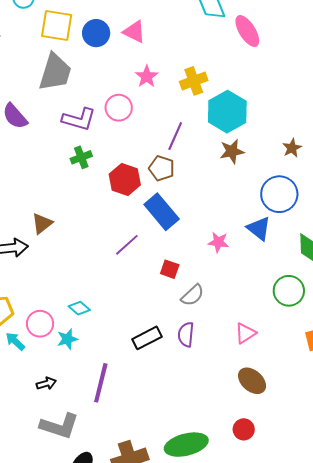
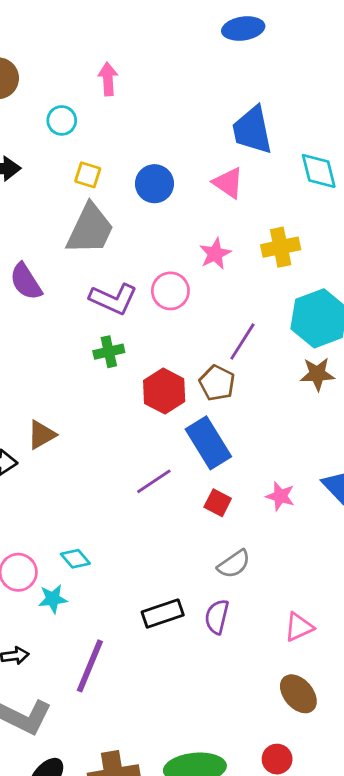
yellow square: (57, 26) -> (88, 175), moved, size x0.6
pink triangle: (134, 32) -> (228, 183), moved
yellow cross: (194, 81) -> (281, 247), moved
red square: (170, 269) -> (218, 503), moved

